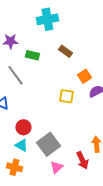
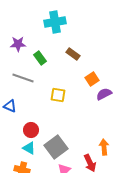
green rectangle: (32, 55) -> (40, 58), turned 40
gray line: (15, 75) -> (23, 78), turned -35
yellow square: (66, 96) -> (58, 95), moved

